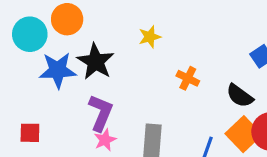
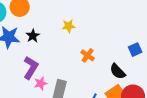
black star: (96, 62) -> (33, 36), size x0.6
pink star: (105, 140) -> (41, 83), moved

